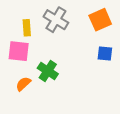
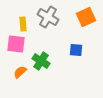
blue square: (105, 54) -> (76, 50), moved

